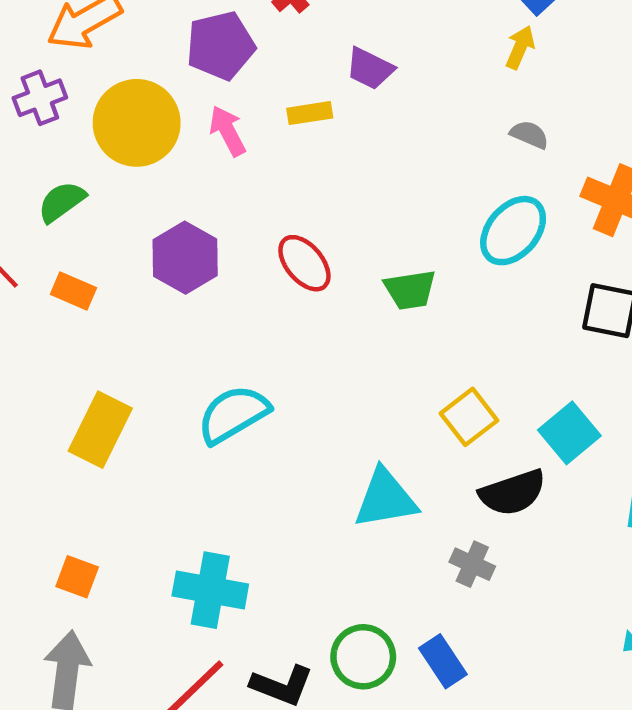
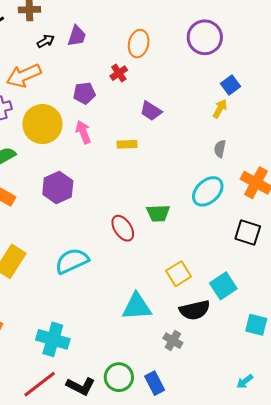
purple pentagon: (221, 46) -> (84, 93), size x0.7
yellow rectangle: (310, 113) -> (127, 144), moved
gray semicircle: (529, 135) -> (220, 149), turned -108
red ellipse: (304, 263) -> (123, 228), moved

